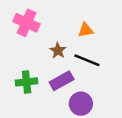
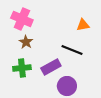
orange triangle: (86, 30) -> (83, 25), moved
brown star: (58, 51) -> (26, 42), moved

